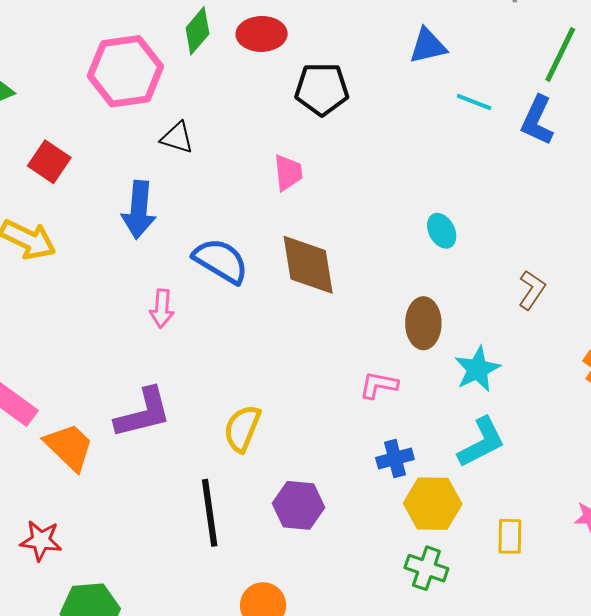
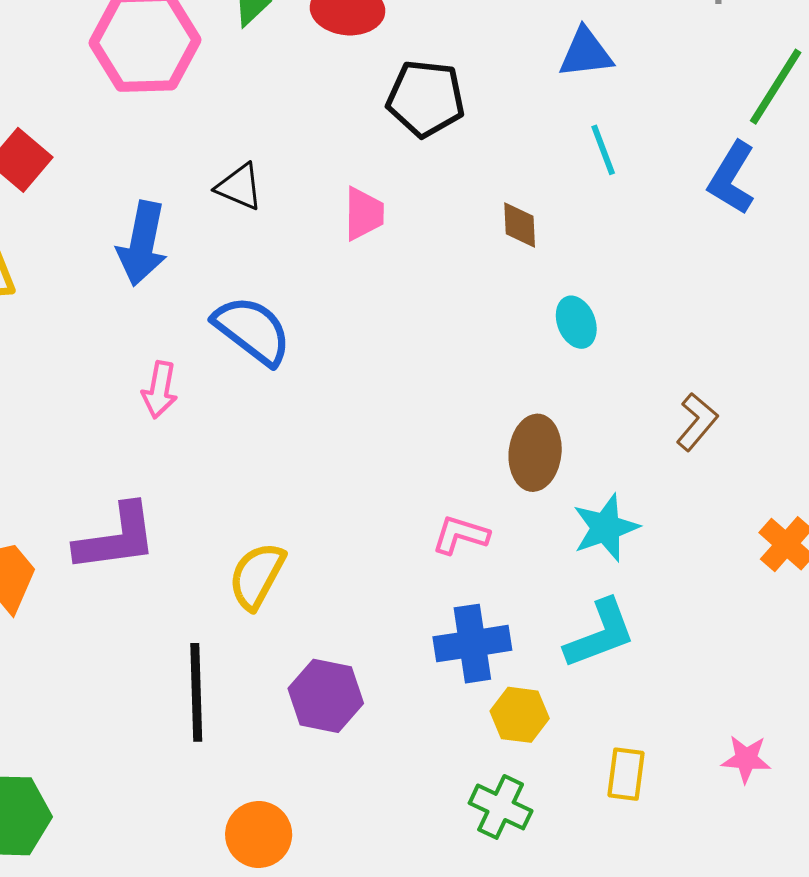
cyan line: (474, 102) -> (603, 150), moved, turned 42
black triangle: (177, 138) -> (239, 187), moved
brown diamond: (308, 265) -> (520, 225), moved, size x0.5
blue cross: (395, 458) -> (472, 644), size x1.4
yellow hexagon: (433, 504) -> (520, 715), size x0.7

